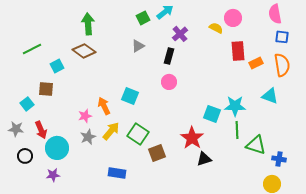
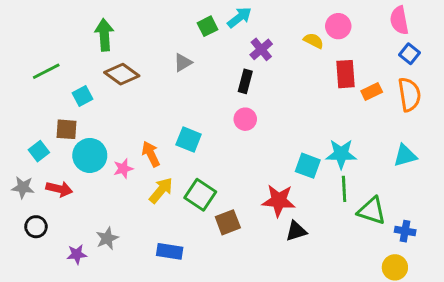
green arrow: (88, 24) -> (104, 35), moved
blue square: (282, 37) -> (409, 54), turned 32
gray triangle: (138, 46) -> (183, 62), moved
cyan triangle: (270, 96) -> (405, 155), moved, turned -36
red arrow: (41, 130) -> (59, 189), turned -54
gray star: (88, 137) -> (107, 238), moved
red star: (192, 138) -> (279, 201), turned -30
cyan circle: (57, 148) -> (90, 155), moved

